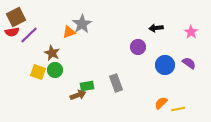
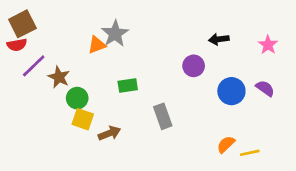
purple line: (29, 35) -> (34, 66), moved
brown star: (52, 53) -> (59, 77), moved
yellow square: (38, 72) -> (83, 119), moved
green rectangle: (87, 86) -> (128, 86), moved

